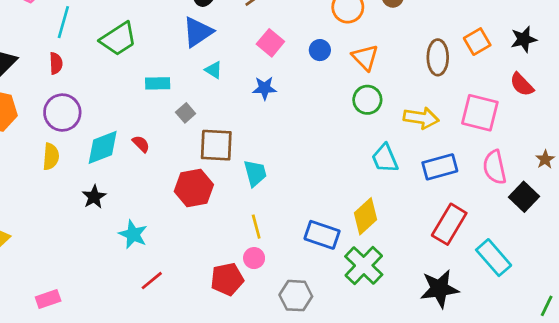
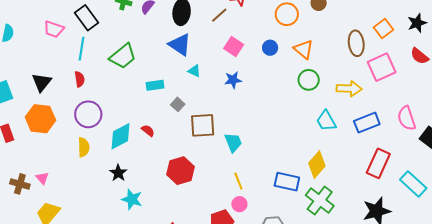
blue triangle: (198, 32) -> (180, 45), turned -45
pink square: (480, 113) -> (382, 67), moved, turned -32
red hexagon: (194, 188) -> (181, 171), moved
cyan star: (133, 234) -> (132, 199), moved

